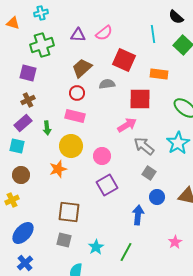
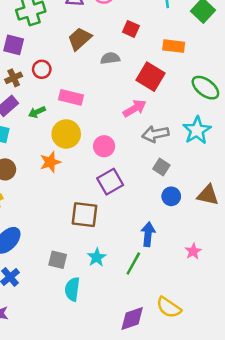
red square: (124, 60) -> (131, 29), size x0.6
red circle: (77, 93) -> (42, 69), moved
red square: (140, 99) -> (150, 77), turned 30
green arrow: (47, 128) -> (37, 112), turned 72
gray arrow: (144, 146) -> (155, 134), turned -50
brown square: (69, 212) -> (84, 215), moved
blue arrow: (138, 215) -> (148, 234), moved
gray square: (64, 240) -> (58, 260), moved

